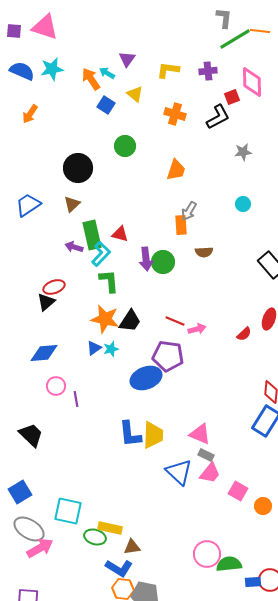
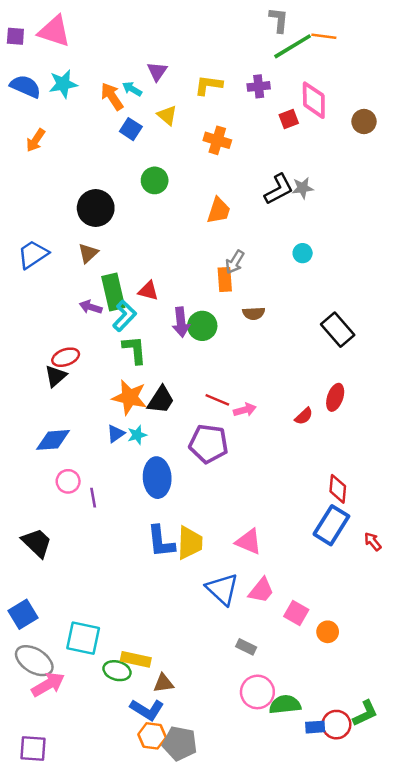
black L-shape: (218, 117) -> (279, 189), moved
blue ellipse: (146, 378) -> (157, 478), moved, turned -72
gray rectangle: (206, 455) -> (246, 647), moved

